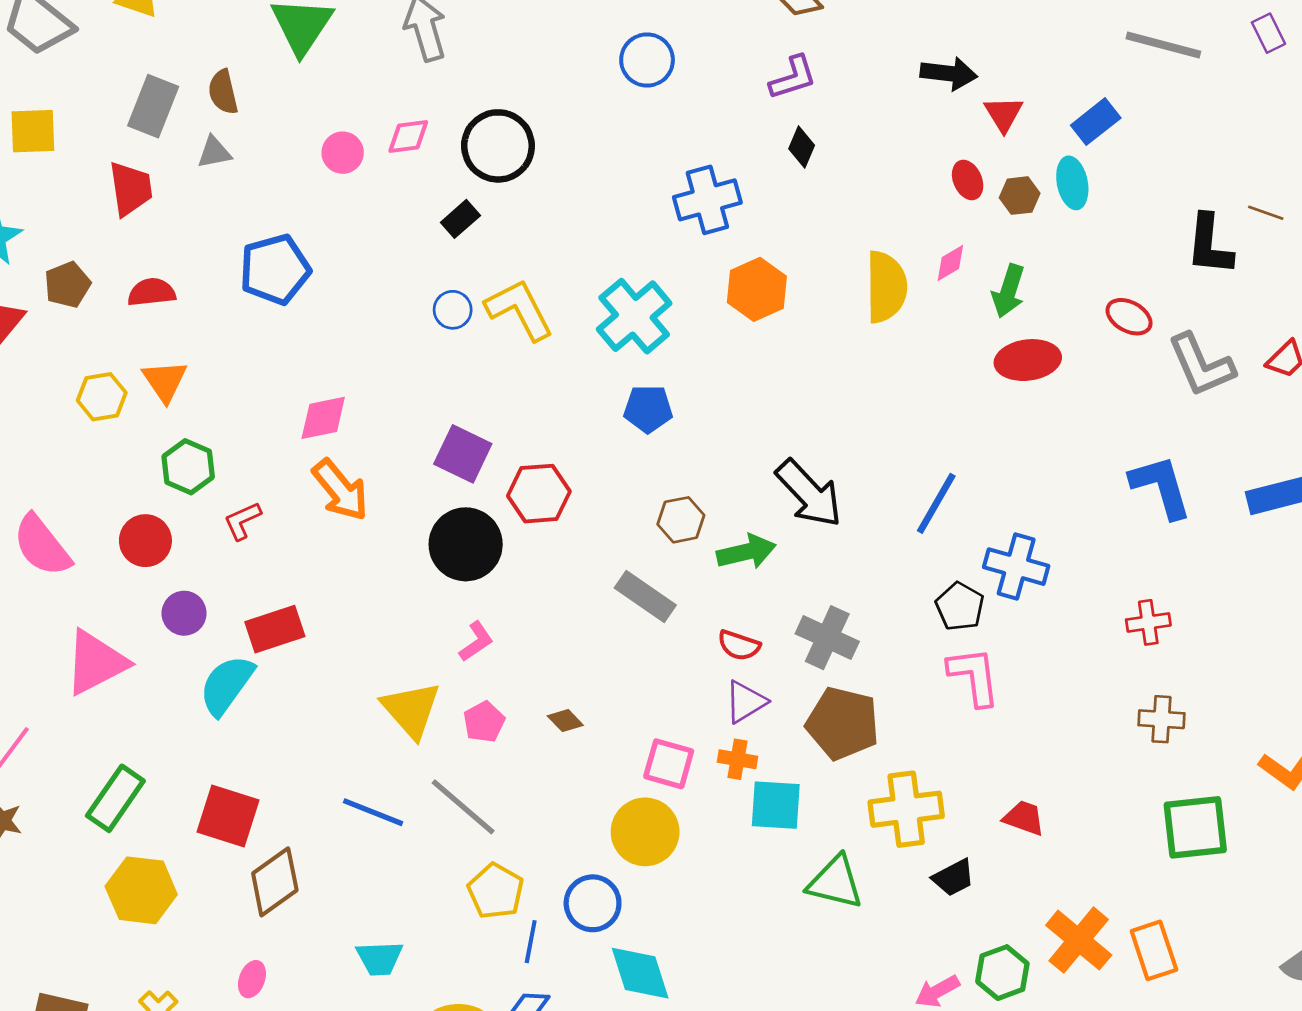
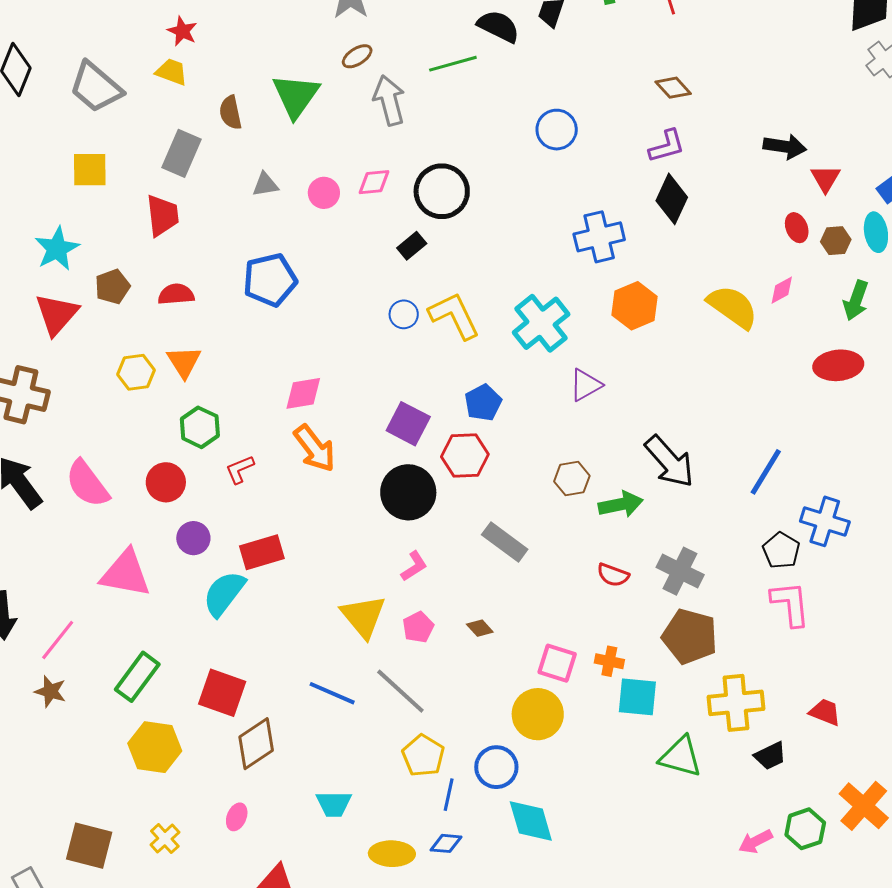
brown semicircle: (223, 92) -> (230, 113), moved
black diamond: (802, 147) -> (672, 199), size x1.6
gray triangle: (214, 152) -> (265, 185), moved
yellow semicircle: (886, 287) -> (733, 307), turned -56
green arrow: (1008, 291) -> (856, 300), moved
blue pentagon: (648, 409) -> (483, 403), moved, turned -30
gray rectangle: (645, 596) -> (505, 542), moved
pink triangle: (96, 662) -> (126, 573), turned 36
purple triangle: (745, 702) -> (586, 385), moved

